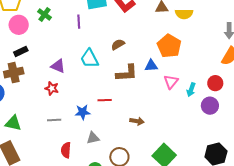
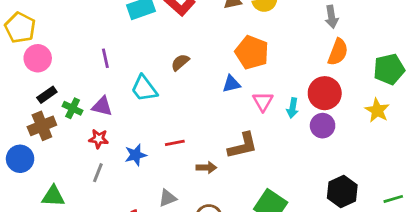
green cross: (44, 14) -> (73, 108), moved
purple line: (79, 22) -> (105, 58), moved
brown L-shape: (127, 73) -> (243, 146), moved
red circle: (215, 83) -> (325, 93), size x1.5
blue star: (83, 112) -> (136, 155), moved
gray line: (54, 120) -> (98, 173), moved, turned -56
brown arrow: (137, 121) -> (206, 168), moved

